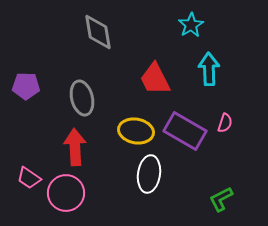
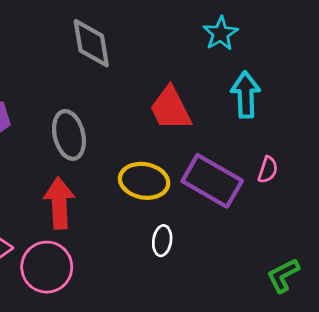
white ellipse: (149, 174) -> (162, 241), size x0.6
green L-shape: (221, 199) -> (283, 275), moved

